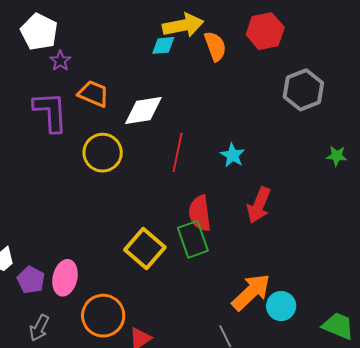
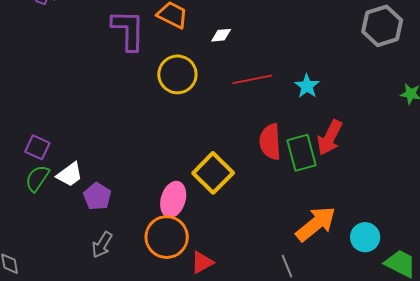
white diamond: (143, 110) -> (221, 35), size x0.5
red line: (178, 152) -> (252, 79), turned 63
green rectangle: (193, 239) -> (302, 153), moved
pink ellipse: (65, 278) -> (173, 199), moved
cyan circle: (281, 306) -> (365, 237), moved

